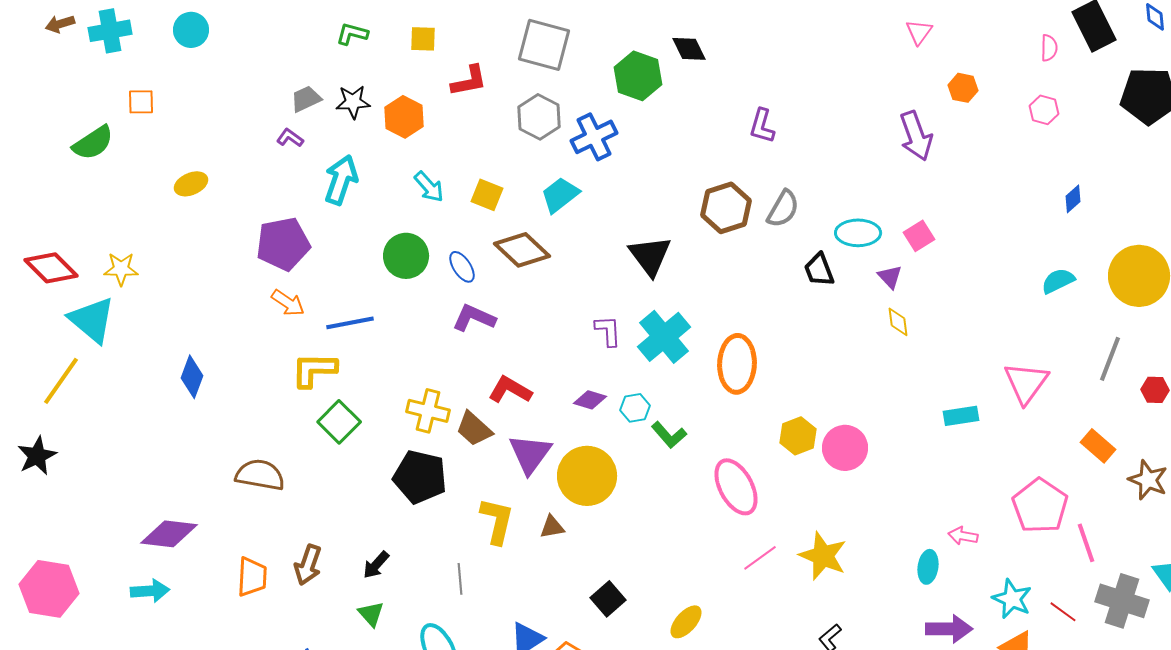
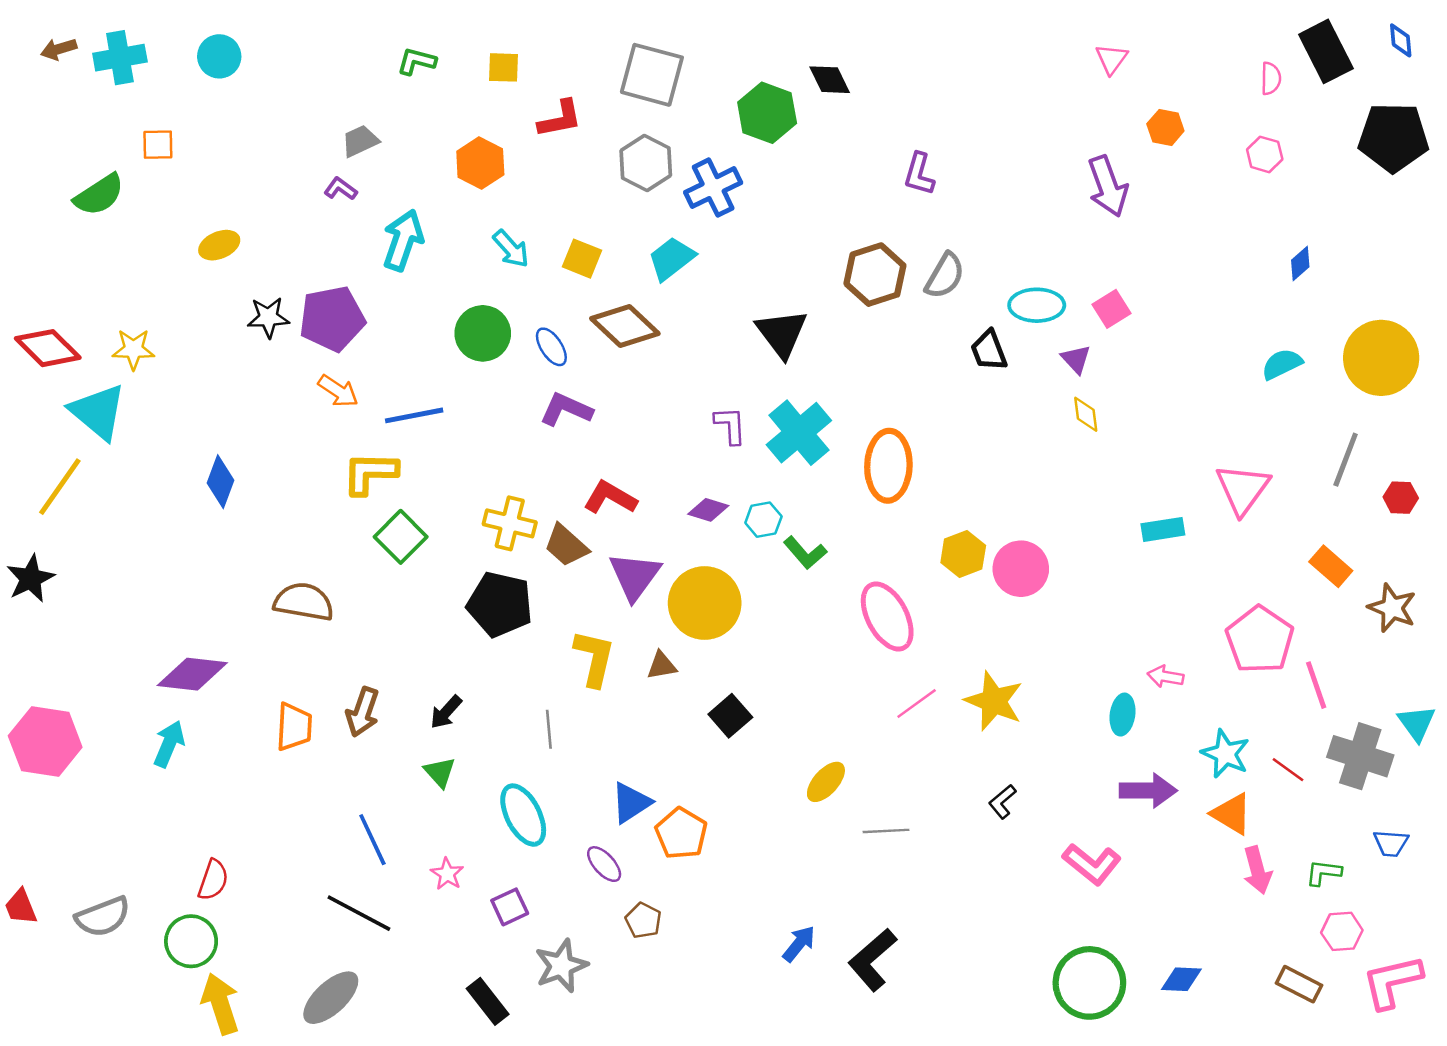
black star: (353, 102) -> (268, 317), moved
cyan arrow: (150, 591) -> (169, 744), turned -63
black square: (608, 599) -> (730, 716), moved

